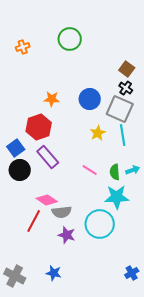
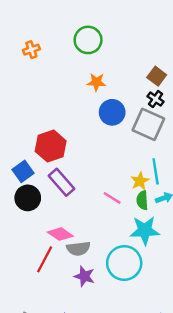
orange star: (52, 99) -> (96, 82), moved
yellow star: (98, 133) -> (140, 181), moved
cyan line: (123, 135) -> (156, 171), moved

